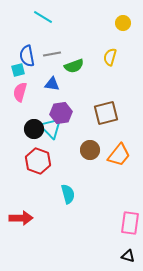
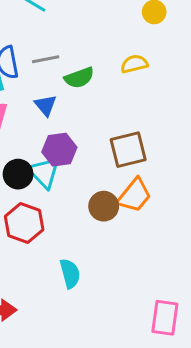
yellow semicircle: (110, 57) -> (134, 64), turned 60
blue triangle: (52, 84) -> (46, 105), turned 42
orange trapezoid: (119, 155) -> (134, 195), moved

